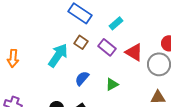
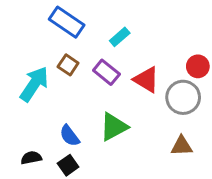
blue semicircle: (82, 78) -> (70, 136), moved, turned -77
green triangle: (112, 84) -> (114, 127), size x1.5

